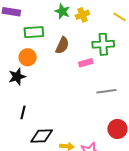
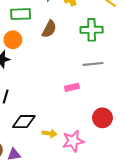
pink rectangle: (86, 63) -> (72, 87), moved
gray line: (106, 91) -> (93, 64), moved

